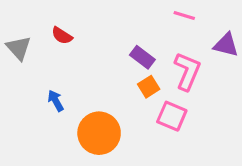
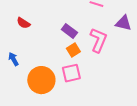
red semicircle: (62, 36) -> (23, 23), moved
pink square: (172, 116) -> (71, 73), moved, turned -36

